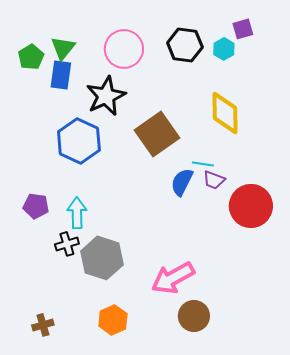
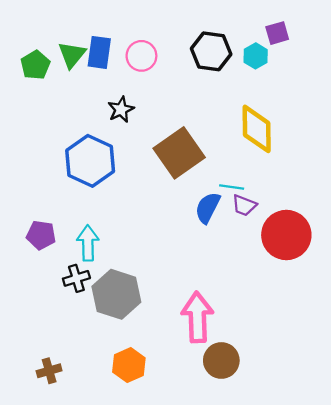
pink circle: (124, 49) -> (141, 56), size x0.7
blue rectangle: (61, 75) -> (99, 52), moved
black star: (106, 96) -> (121, 110), size x0.6
pink arrow: (173, 278) -> (197, 317), turned 117

